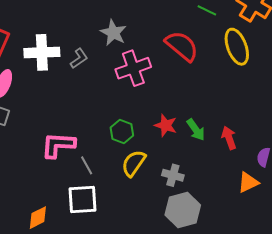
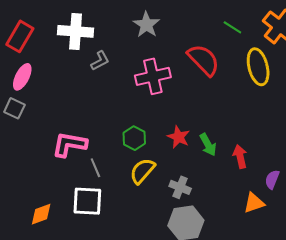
gray star: (113, 33) -> (146, 25), moved
white cross: (42, 52) -> (76, 31), moved

